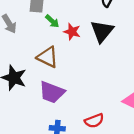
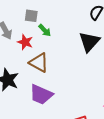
red star: (72, 32) -> (25, 42), moved

